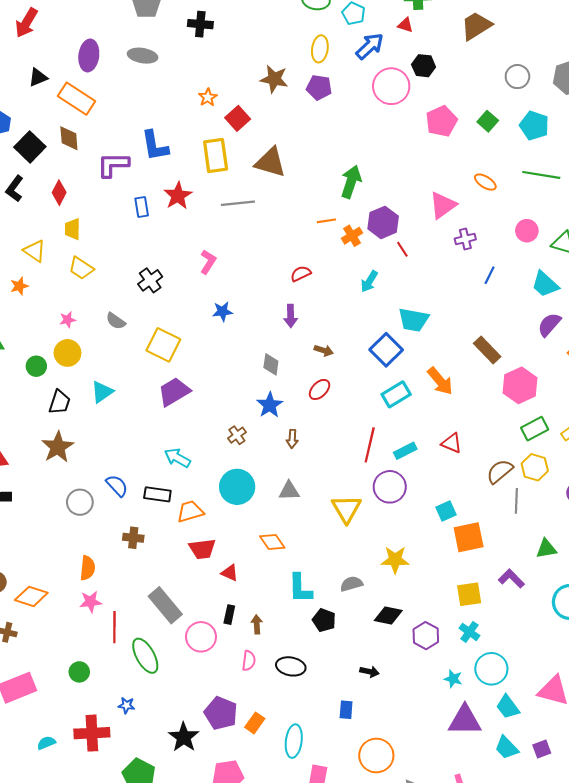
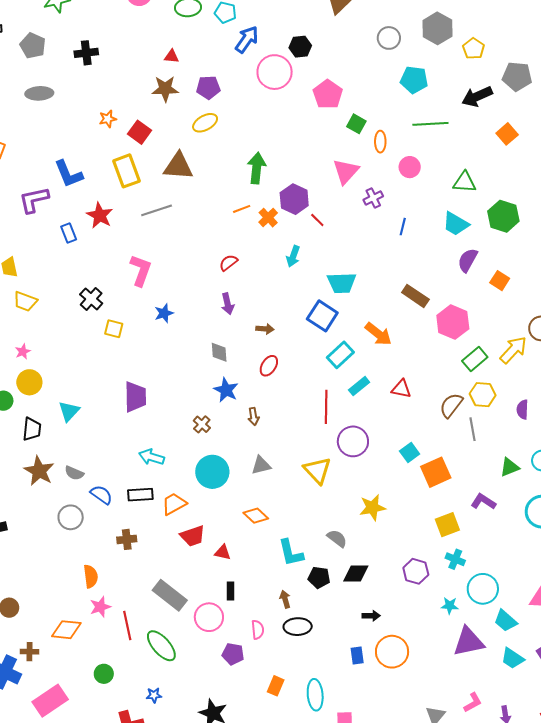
red triangle: (405, 25) -> (172, 56), moved
yellow ellipse: (320, 49) -> (205, 123), moved, turned 65
orange star: (208, 97) -> (108, 119), turned 30
green square: (488, 121) -> (356, 124), moved
orange ellipse: (485, 182) -> (380, 142), turned 70
pink circle: (527, 231) -> (410, 167), moved
pink L-shape: (208, 262) -> (141, 270), size x1.4
gray semicircle: (116, 321) -> (74, 473), moved
yellow square: (163, 345) -> (114, 329), moved, size x0.6
purple trapezoid: (174, 392) -> (135, 397), turned 132
cyan rectangle: (405, 451) -> (359, 386), moved
gray semicircle: (351, 584) -> (337, 538), turned 65
orange diamond: (31, 596) -> (66, 630), moved
black diamond: (388, 616) -> (356, 573), moved
brown arrow: (257, 624) -> (285, 599), moved
purple pentagon: (221, 713) -> (233, 654), moved, size x0.7
orange circle: (376, 755) -> (392, 652), moved

